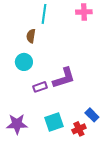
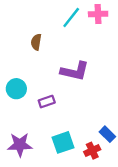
cyan line: (44, 14) -> (71, 18), moved, turned 30
cyan circle: (24, 62) -> (16, 89), moved
purple L-shape: (64, 78) -> (75, 71), moved, turned 30

